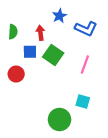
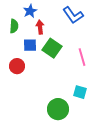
blue star: (59, 16) -> (30, 11), moved
blue L-shape: (86, 29) -> (73, 15), moved, turned 30
pink line: (85, 65) -> (82, 57), turned -36

